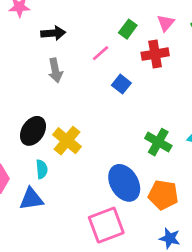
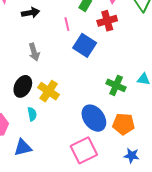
pink line: (101, 53) -> (67, 24), turned -56
gray arrow: (55, 70) -> (34, 52), moved
blue square: (121, 84) -> (85, 45), size x1.6
blue triangle: (31, 199) -> (23, 148), moved

